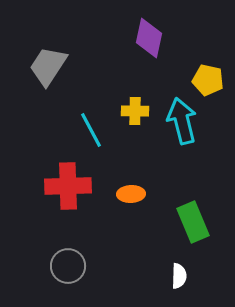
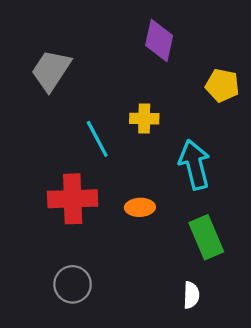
cyan arrow: (182, 121) -> (195, 165), moved

